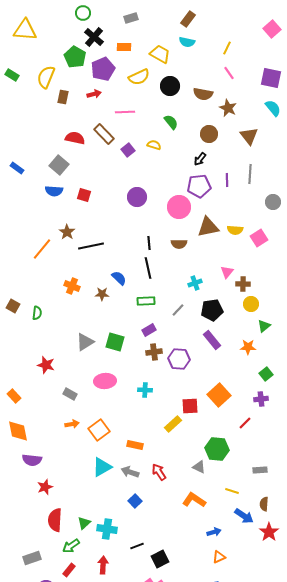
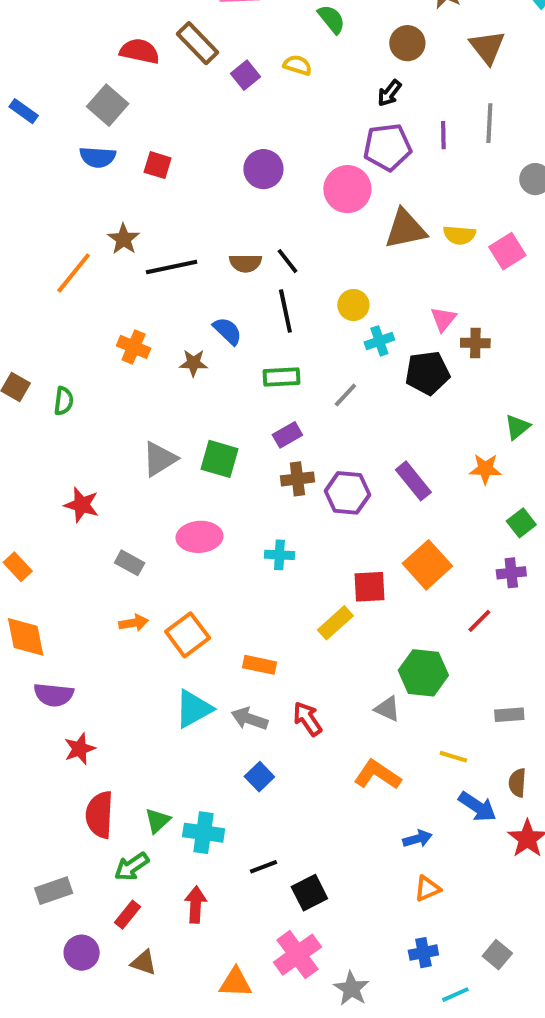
black line: (149, 243) -> (287, 261), turned -32
brown semicircle: (179, 244) -> (245, 263), moved
yellow circle: (251, 304) -> (353, 305), moved
black pentagon: (212, 310) -> (427, 373), moved
purple rectangle: (212, 340) -> (413, 481), moved

